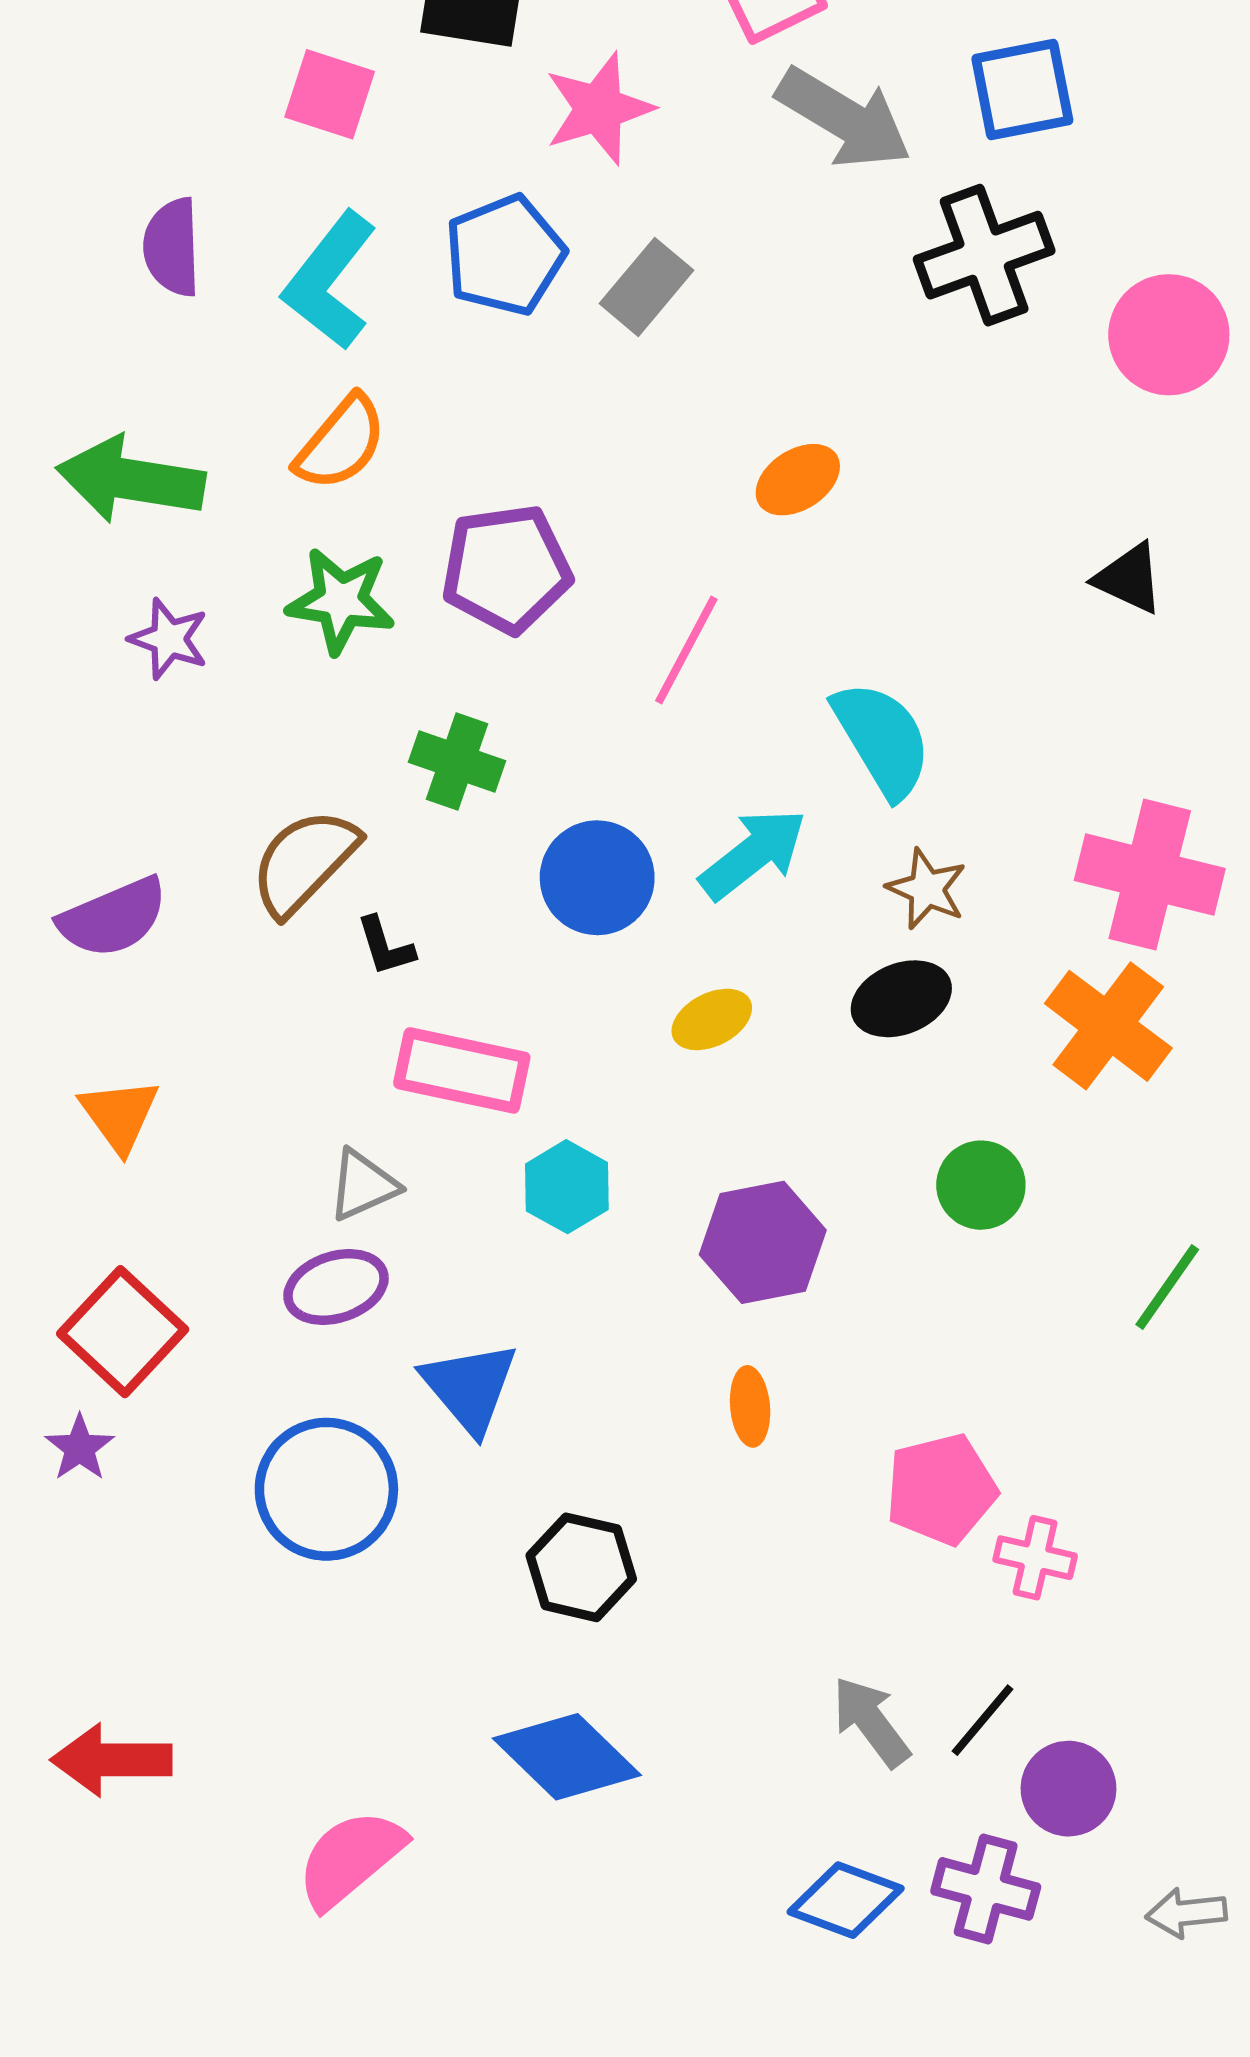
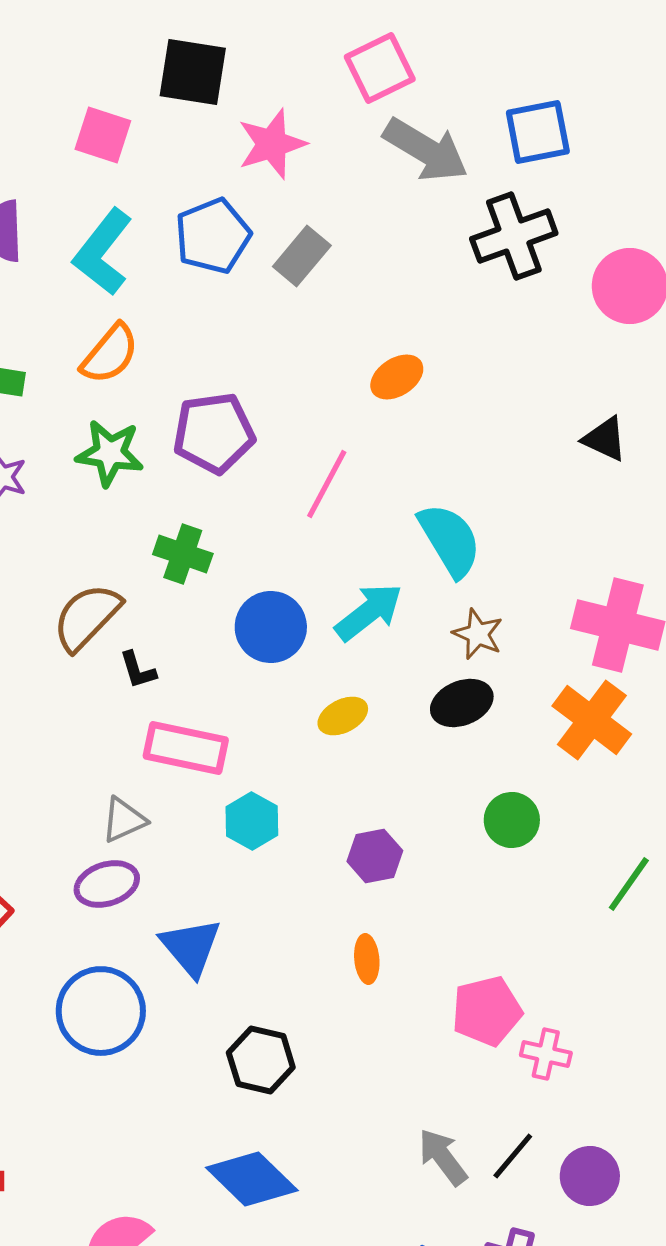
purple hexagon: (763, 1242) -> (375, 856), size x0.7
purple circle: (1068, 1789) -> (590, 1176), moved

